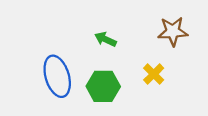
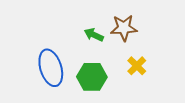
brown star: (173, 31) -> (124, 28), moved

